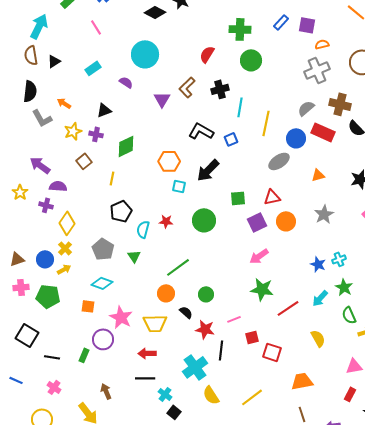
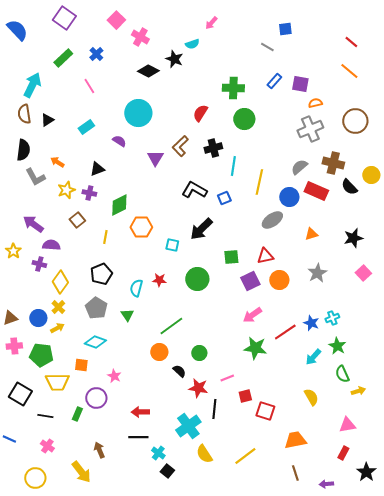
orange hexagon: (169, 161) -> (141, 227), moved
black pentagon: (121, 211) -> (101, 274), moved
red line: (288, 308) -> (285, 332), moved
pink star: (121, 317) -> (114, 376), size x0.6
yellow trapezoid: (155, 323) -> (57, 382), moved

